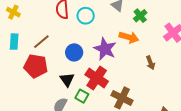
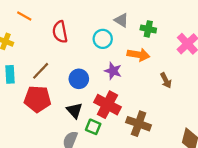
cyan circle: (86, 16) -> (103, 39), moved
green cross: (140, 16) -> (148, 29), turned -32
purple star: (105, 49) -> (113, 71), size x0.7

